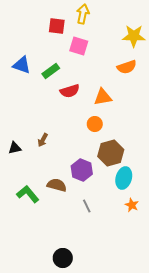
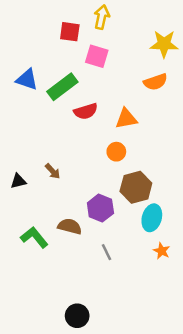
green rectangle: (51, 71) -> (62, 87), size x1.4
brown arrow: (43, 140) -> (53, 171), turned -72

